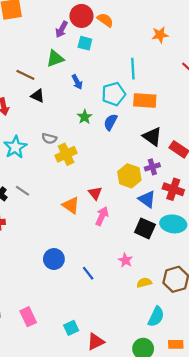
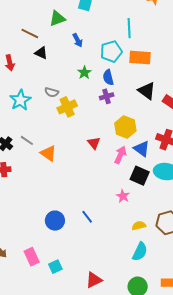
blue semicircle: (110, 122) -> (108, 77), turned -42
purple cross: (152, 167) -> (107, 96), moved
orange triangle: (71, 205) -> (48, 153), moved
pink arrow: (102, 216) -> (120, 155), moved
blue circle: (54, 259) -> (55, 221), moved
pink star: (125, 260) -> (123, 196), moved
cyan semicircle: (156, 317) -> (140, 252), moved
cyan square: (71, 328) -> (55, 267), moved

